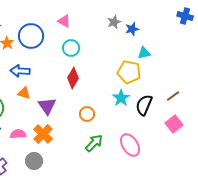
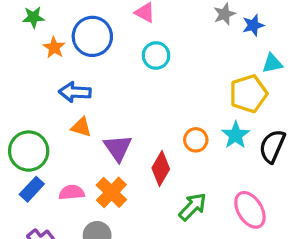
yellow pentagon: (129, 72) -> (248, 94), turned -30
red diamond: (73, 78) -> (161, 169), moved
orange circle: (87, 114) -> (196, 140), moved

